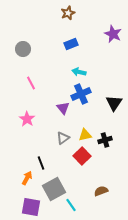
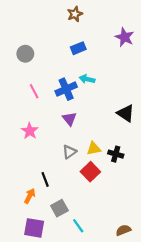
blue cross: (81, 94) -> (66, 89), moved
black triangle: (114, 103) -> (126, 113), turned -30
black cross: (105, 140) -> (116, 154), turned 32
gray square: (54, 189) -> (59, 208), size x0.7
brown semicircle: (101, 191) -> (123, 230), moved

